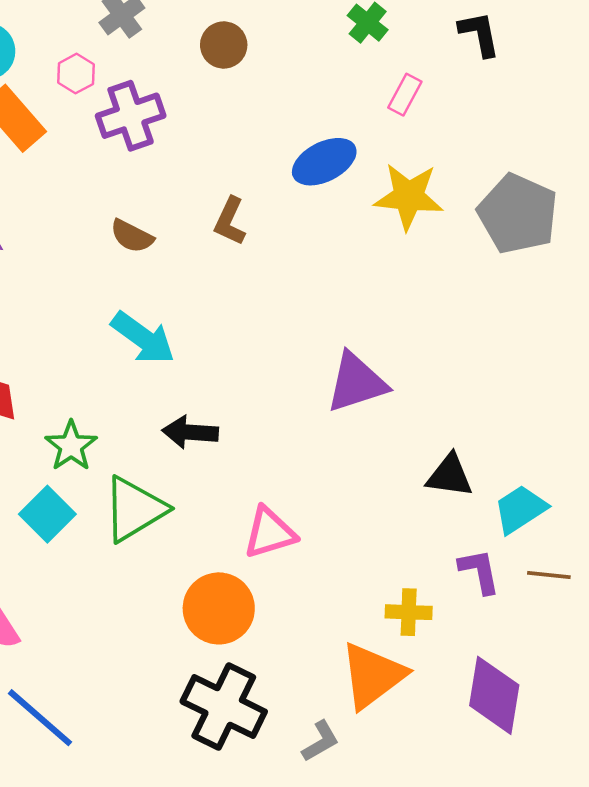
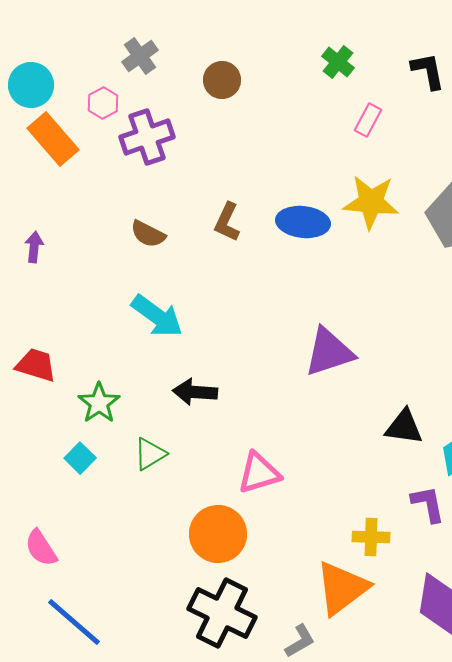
blue ellipse: (324, 162) -> (303, 222), moved, turned 33
green triangle: (134, 509) -> (150, 454), size x0.6
cyan square: (47, 514) -> (80, 458), size x0.7

